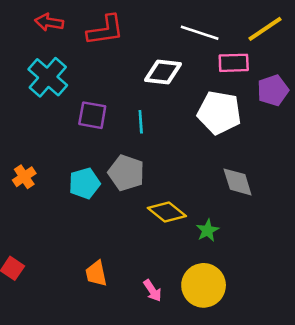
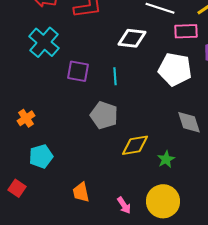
cyan pentagon: (84, 183) -> (41, 156), moved
yellow diamond: (167, 212) -> (135, 145), turned -48

